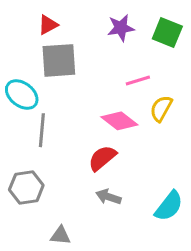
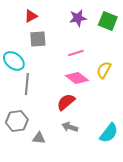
gray square: (59, 60) -> (38, 39), size x0.7
pink line: (138, 81) -> (76, 53), moved
gray triangle: (60, 236) -> (39, 138), moved

